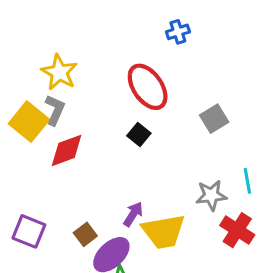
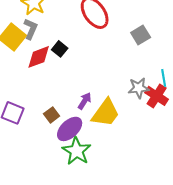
black square: (139, 135) -> (60, 49), moved
red cross: (237, 230) -> (157, 96), moved
yellow trapezoid: (163, 231) -> (106, 113), turned -44

